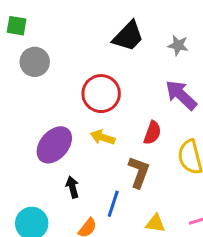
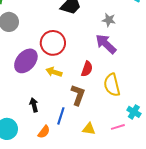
gray star: (178, 45) -> (109, 20), moved
purple ellipse: (54, 145) -> (26, 61), moved

